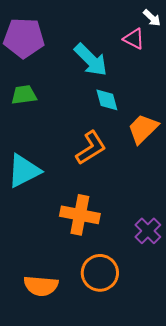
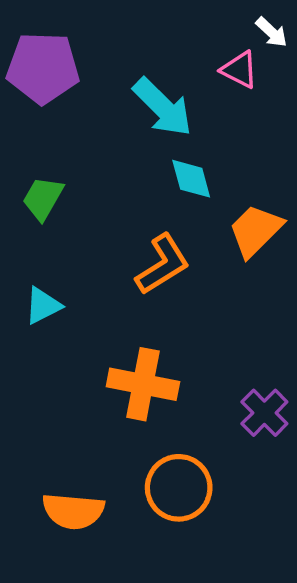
green trapezoid: (24, 95) -> (43, 198), moved, turned -52
cyan triangle: (24, 171) -> (43, 306), size x0.6

